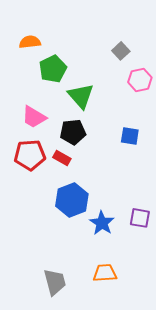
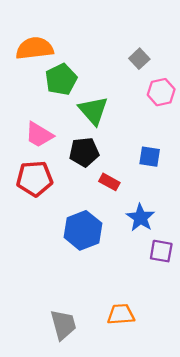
orange semicircle: (30, 42) -> (35, 48), size x1.5
red rectangle: (62, 158) -> (109, 182), moved
blue star: (102, 223) -> (140, 218), moved

